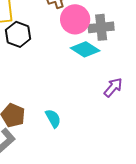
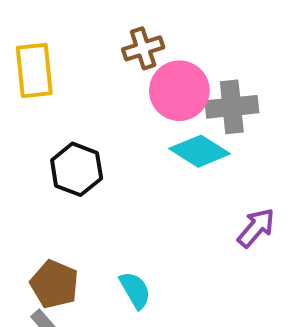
black hexagon: (18, 34) -> (77, 169), moved

